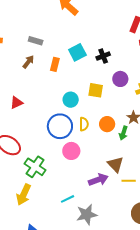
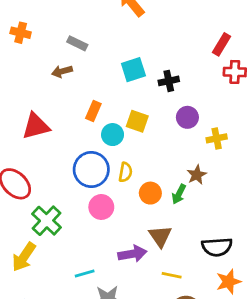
brown arrow: (28, 62) -> (62, 71), turned -152
orange rectangle: (55, 64) -> (93, 111), moved
yellow square: (96, 90) -> (137, 121), moved
red triangle: (17, 103) -> (36, 126), size x1.5
orange circle: (107, 124) -> (150, 193), moved
yellow line: (129, 181) -> (172, 275), moved

